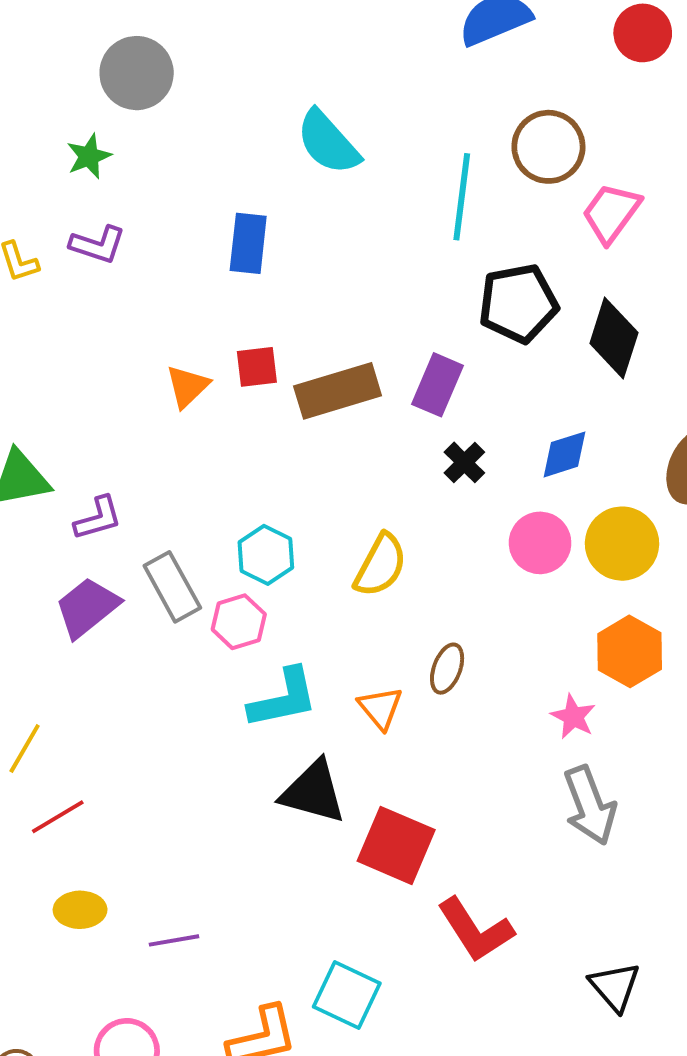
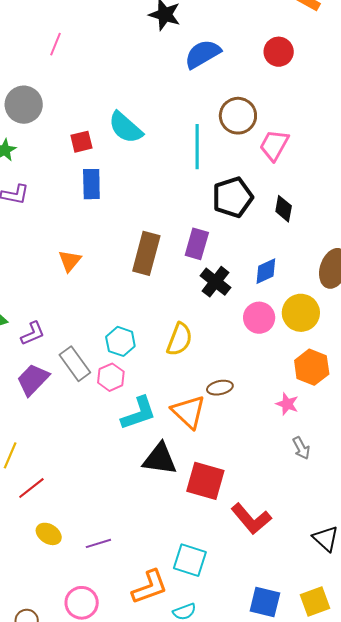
black diamond: (614, 338) -> (284, 209), size x0.7
red square: (257, 367) -> (81, 142), moved
brown rectangle: (338, 391) -> (146, 253), turned -51
black cross: (464, 462) -> (215, 282), size x1.4
brown ellipse: (447, 669) -> (220, 388), turned 65
orange triangle: (380, 708) -> (189, 412), size x1.5
gray arrow: (590, 805) -> (301, 448), size x0.6
yellow ellipse: (80, 910) -> (49, 534), turned 40

